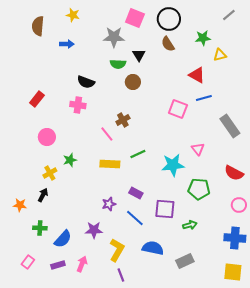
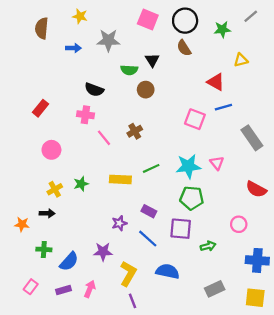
gray star: (114, 37) -> (108, 40), moved
green star: (203, 38) -> (222, 29), moved
pink line: (107, 134) -> (104, 138), moved
green star: (70, 160) -> (81, 184), moved
cyan star: (173, 165) -> (188, 166), moved
green pentagon: (199, 189) -> (192, 198), moved
black arrow: (43, 195) -> (47, 213), turned 64
pink circle: (239, 205) -> (239, 224), moved
gray rectangle: (185, 261) -> (215, 289), moved

